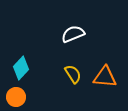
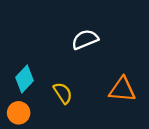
yellow semicircle: (73, 74) -> (63, 93), moved

